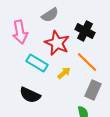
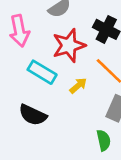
red star: (57, 43) -> (69, 45), turned 30

